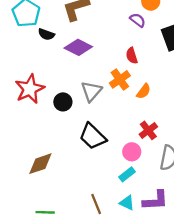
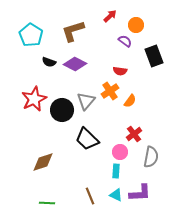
black semicircle: (46, 34) -> (49, 62), moved
red semicircle: (132, 56) -> (120, 71), turned -64
black circle: (63, 102) -> (62, 110), size x1.5
cyan rectangle: (127, 174) -> (116, 171), turned -48

